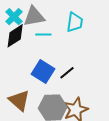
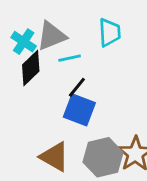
black line: (67, 73) -> (77, 87), moved

